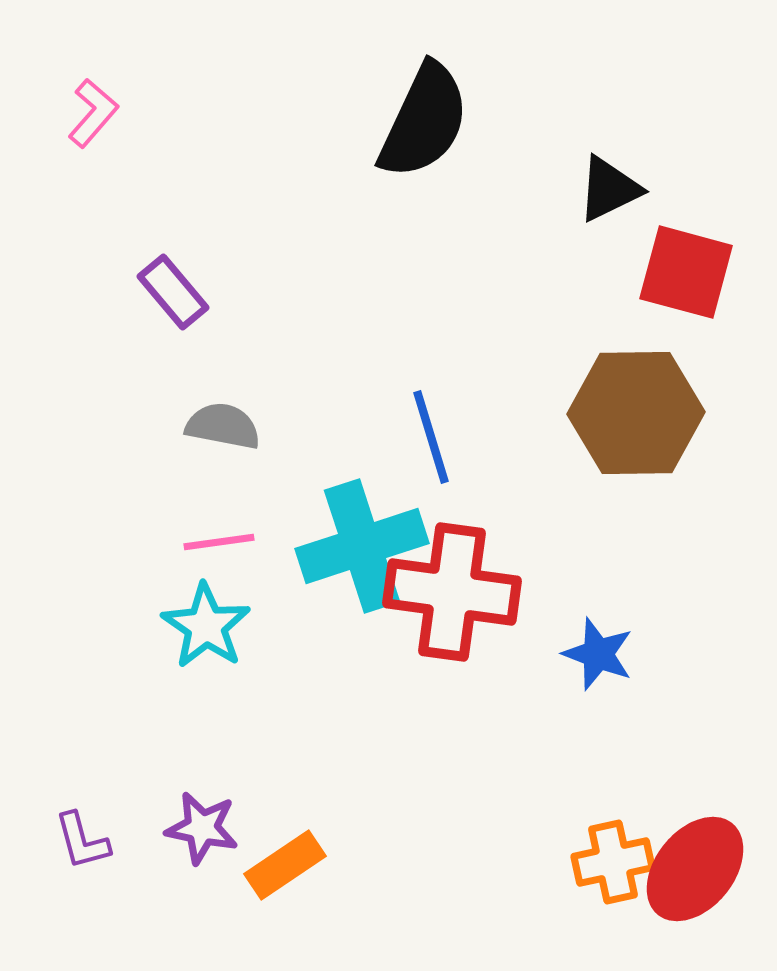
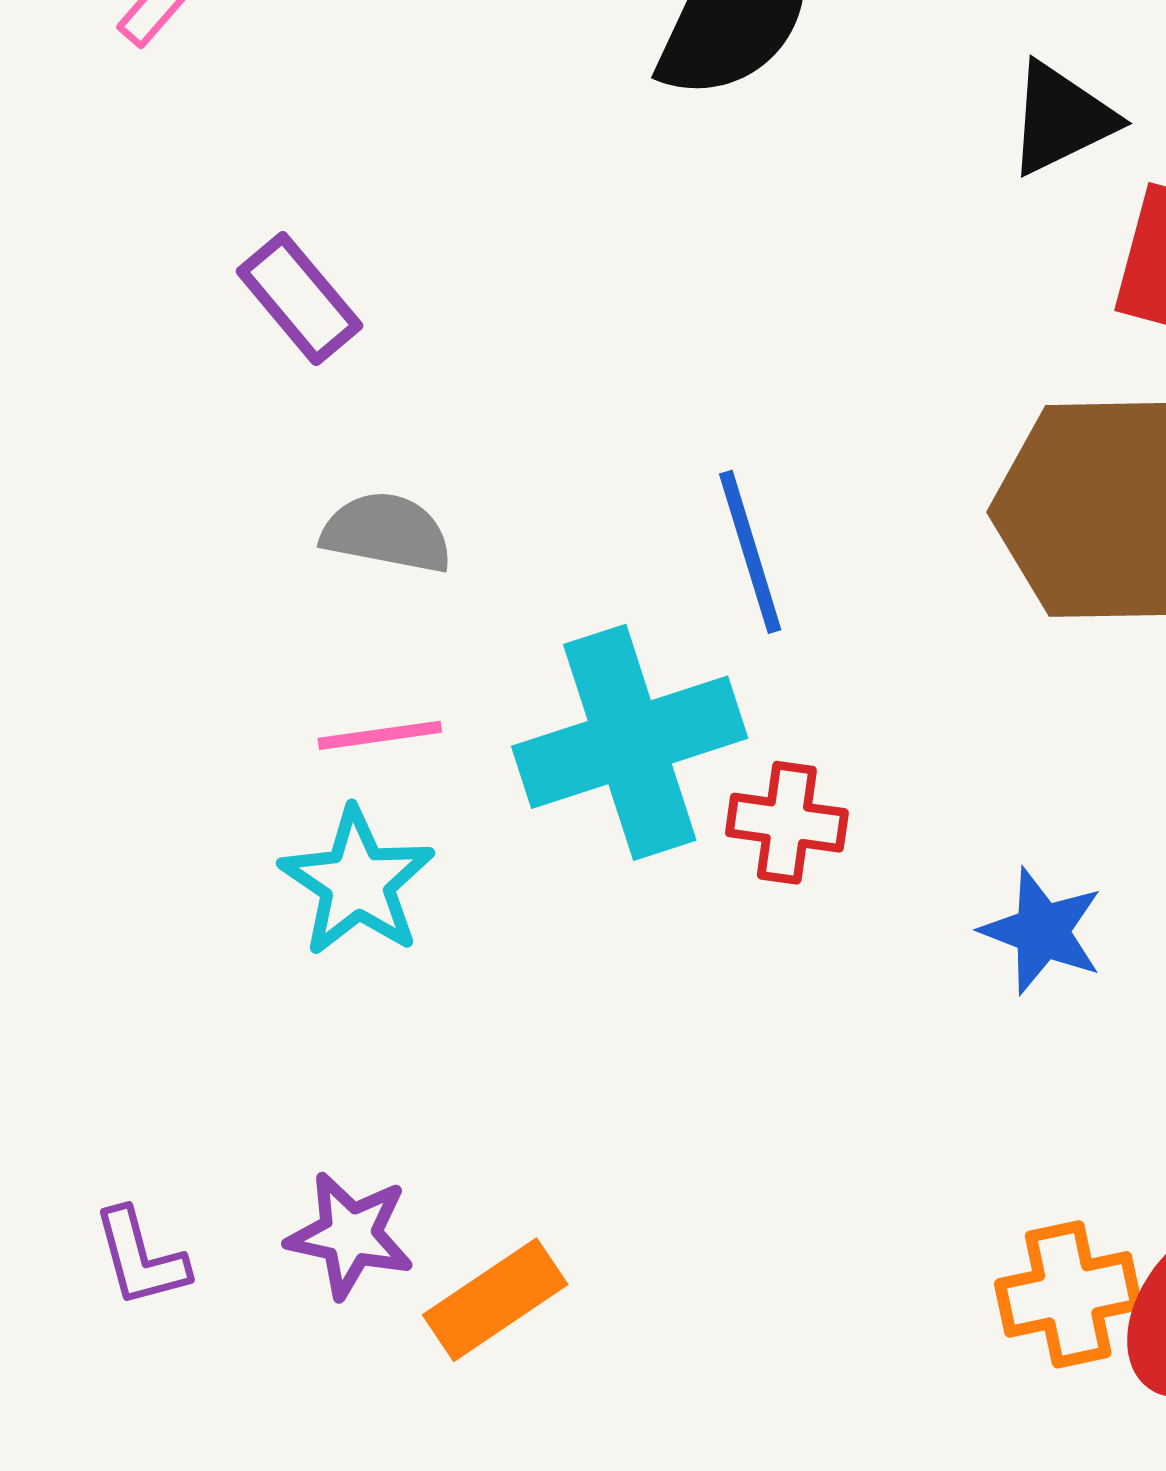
red cross: (452, 592) -> (787, 823), size x0.5

